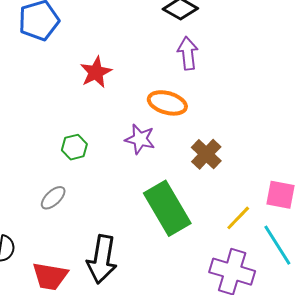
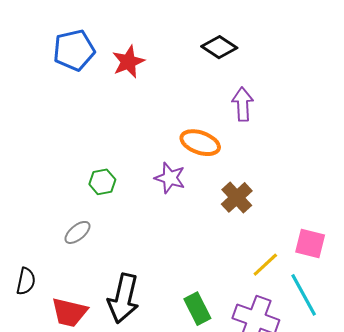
purple arrow: (188, 53) -> (243, 104), moved
red star: (96, 72) -> (128, 62), moved
green rectangle: (167, 208) -> (197, 309), moved, size x0.6

